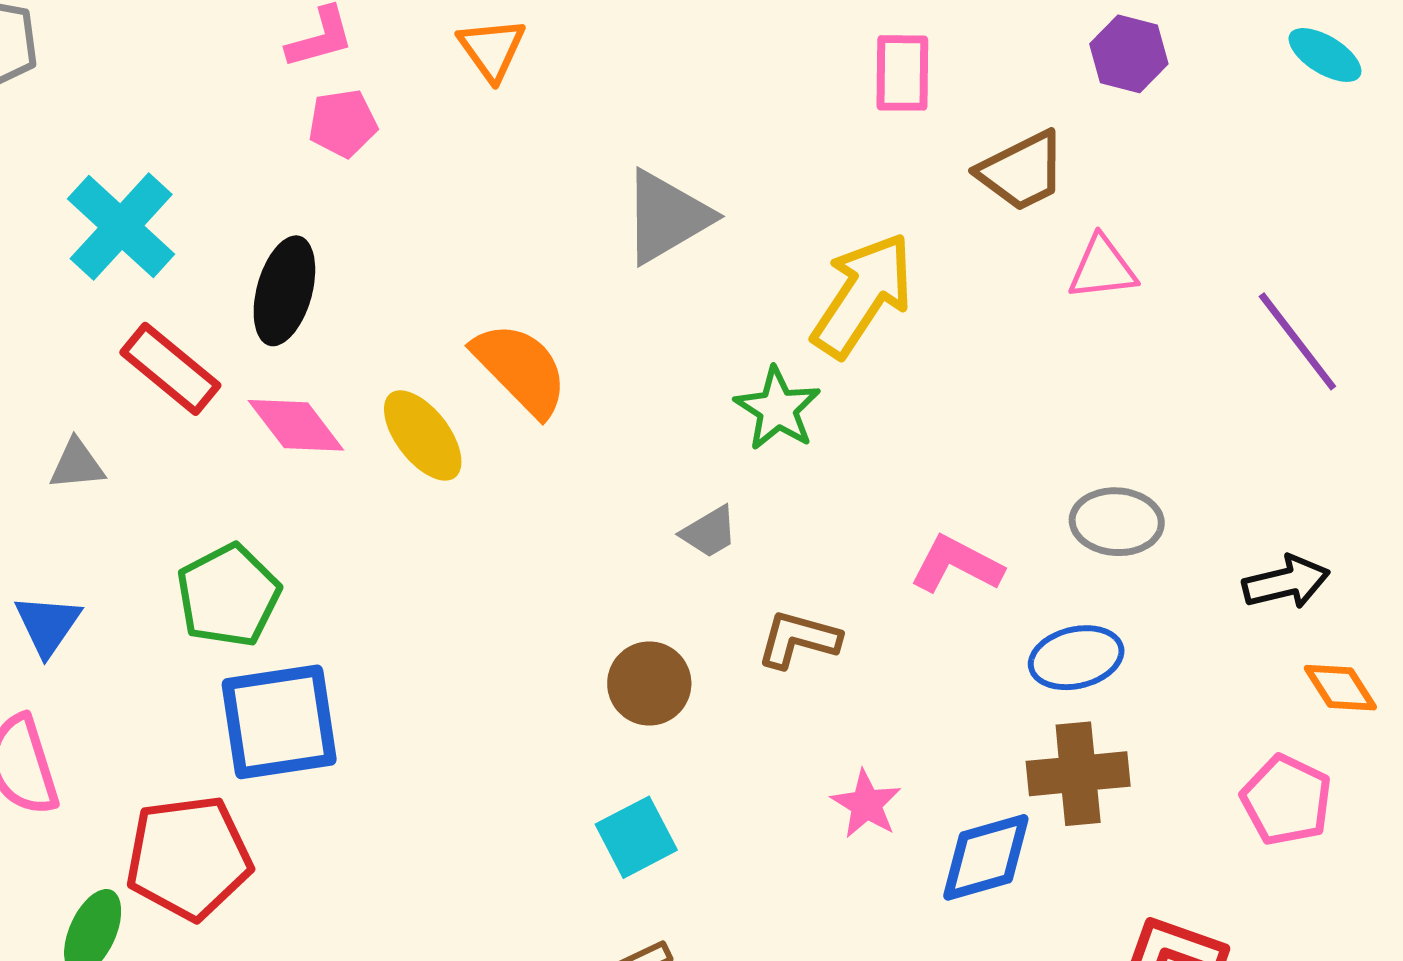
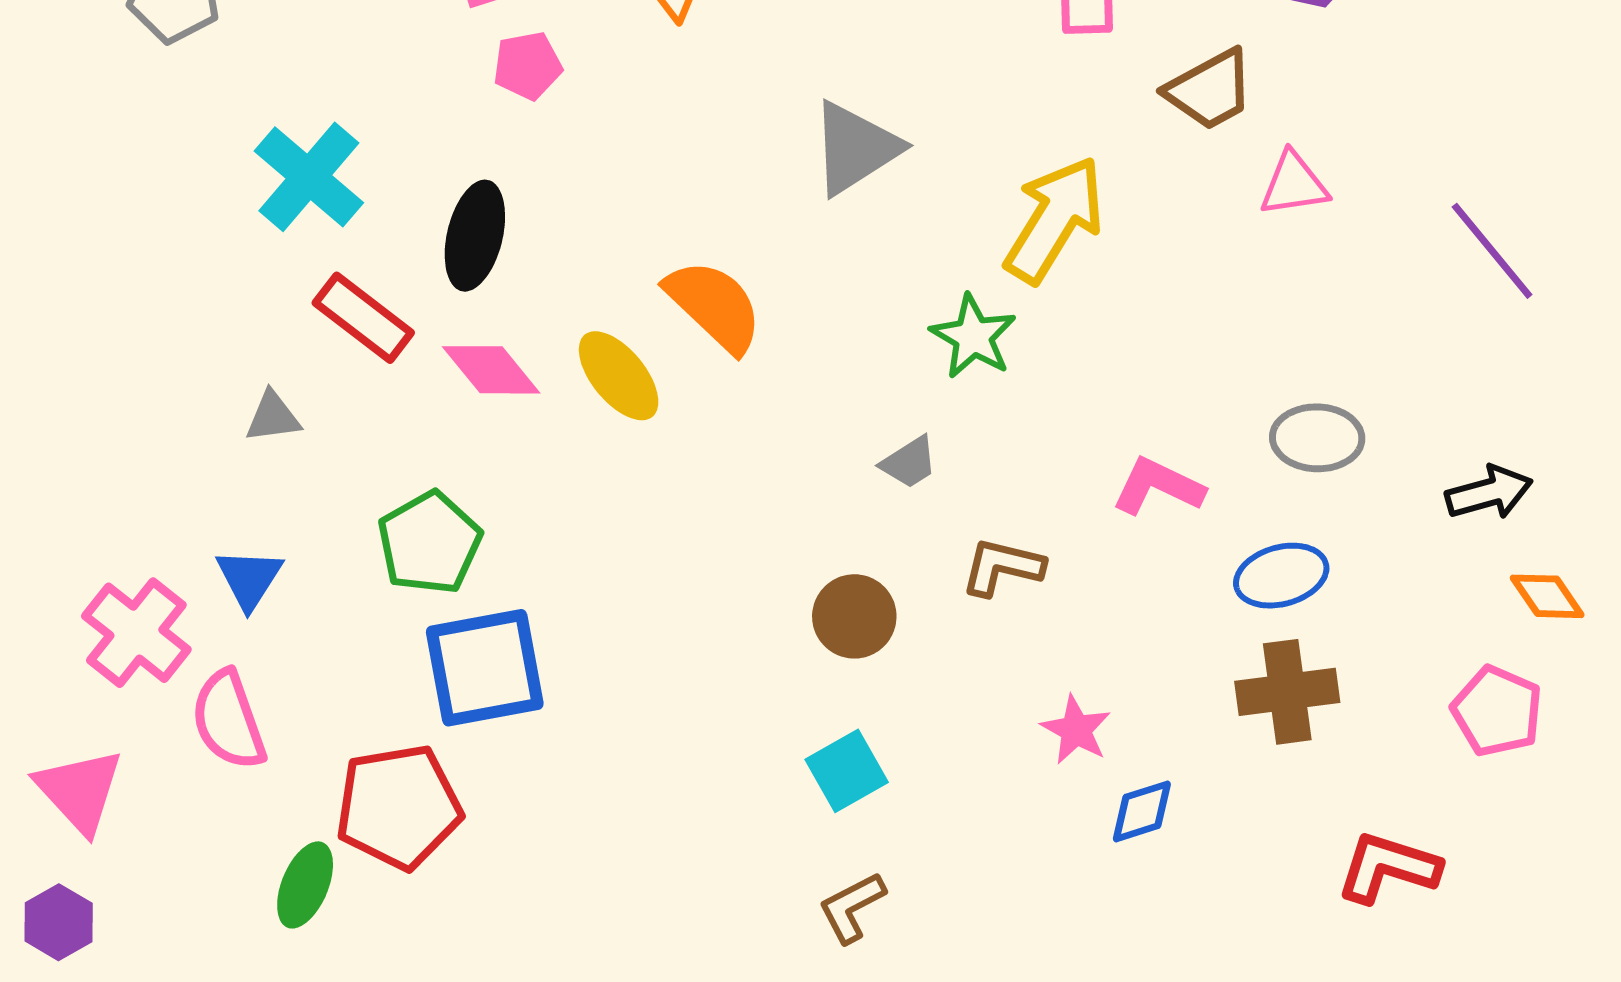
blue diamond: (986, 857) -> (1142, 811), moved, size x0.7

